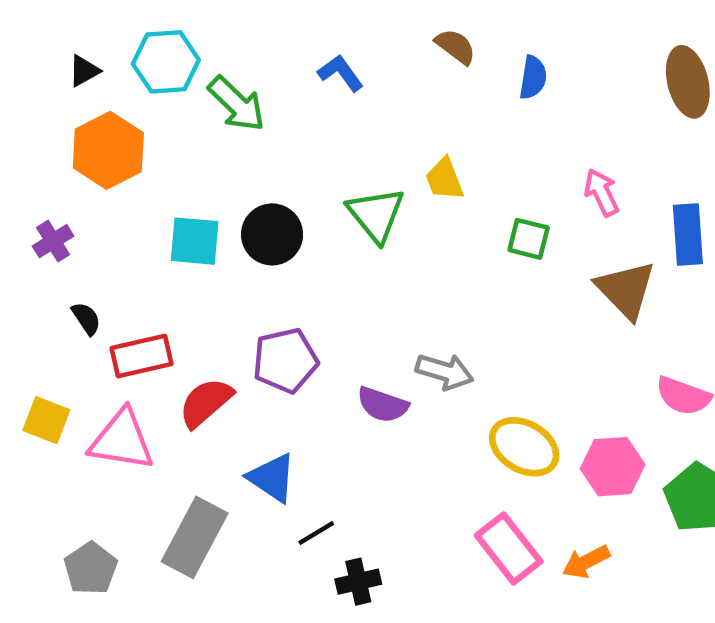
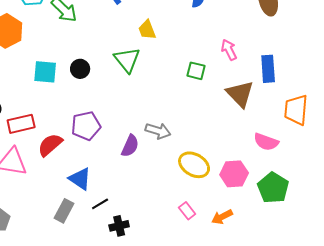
yellow trapezoid: (445, 179) -> (147, 30), moved
black circle: (272, 234) -> (80, 69), size x0.7
purple semicircle: (383, 405) -> (130, 146), turned -85
gray rectangle: (195, 537) -> (64, 211), moved, size x0.7
pink rectangle: (509, 548) -> (187, 211), size x0.6

